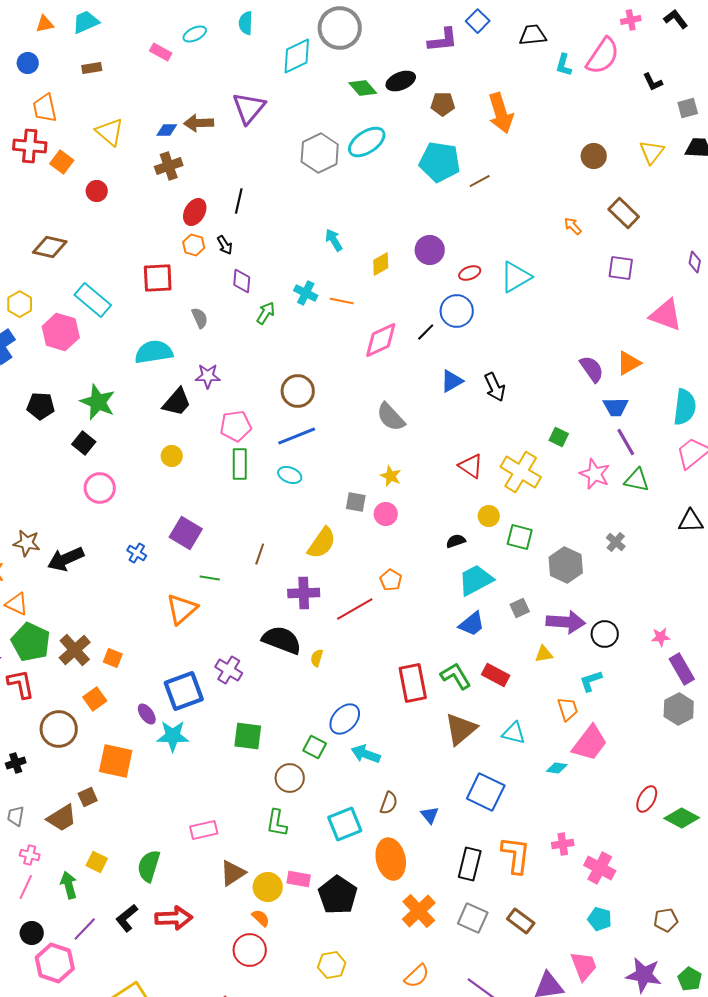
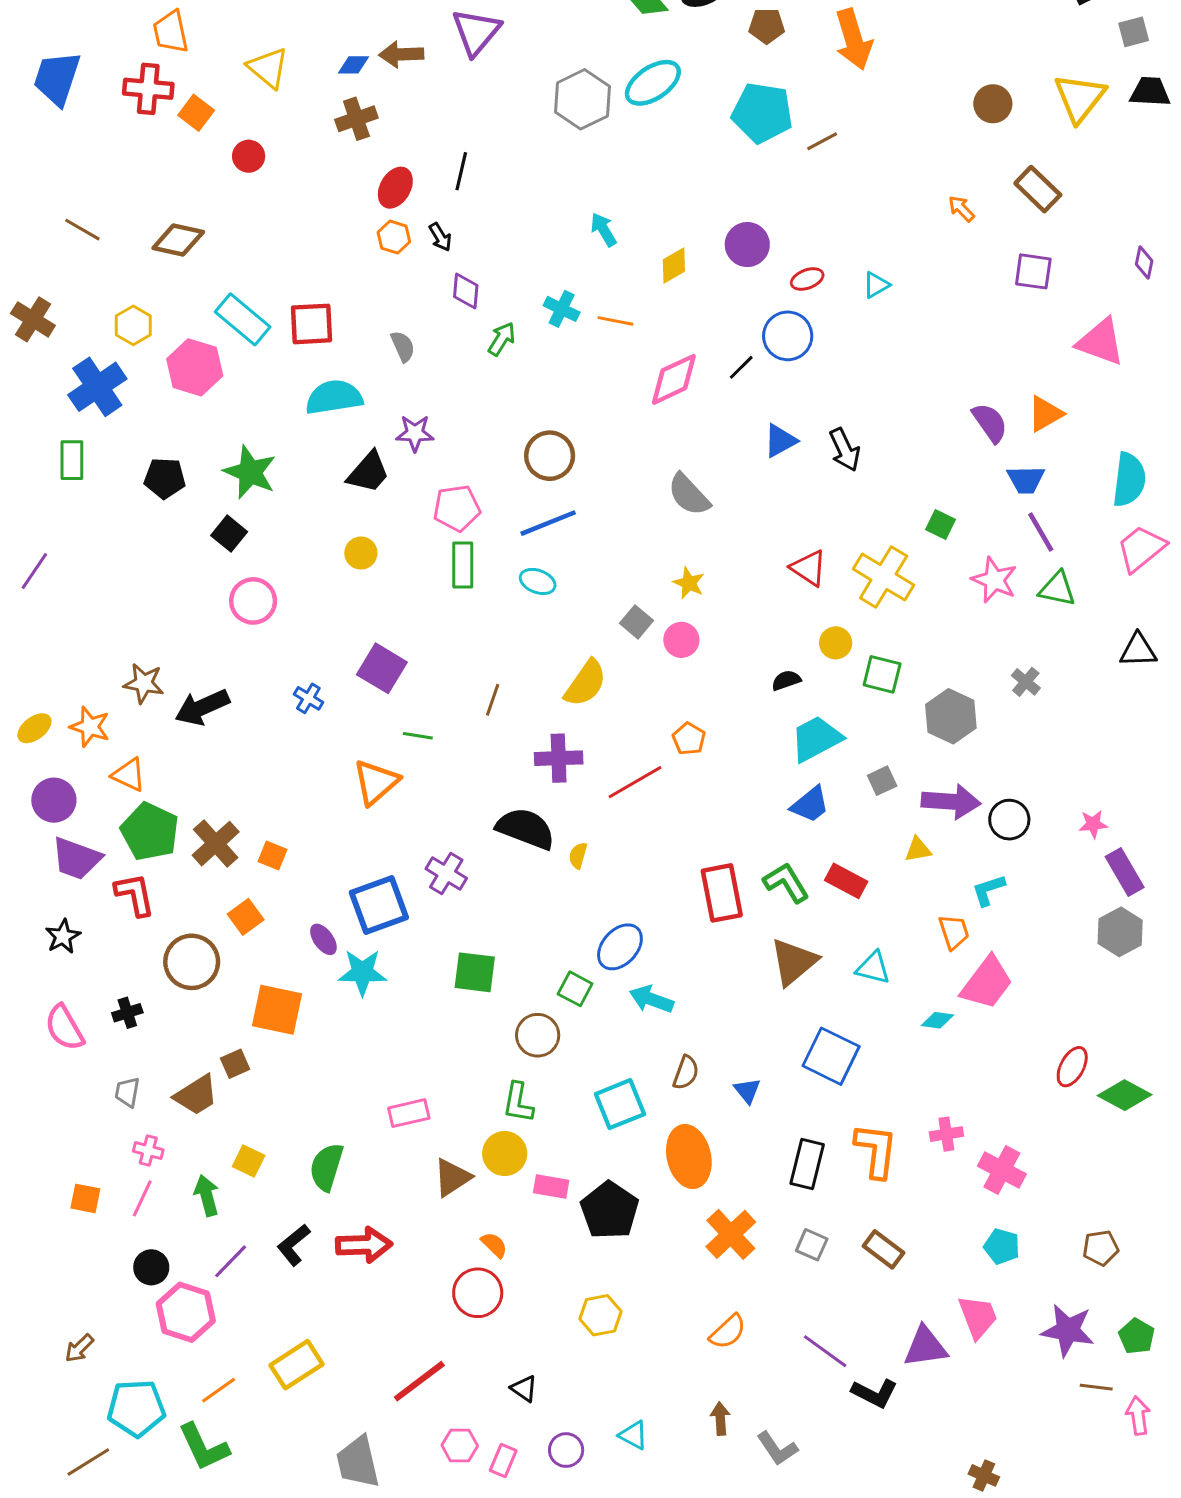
yellow triangle: (652, 152) -> (1080, 98), size x1.4
cyan triangle: (516, 277) -> (876, 285), size x0.6
red square: (158, 278) -> (311, 324), moved
gray square: (356, 502) -> (636, 622), turned 30
yellow circle: (268, 887) -> (505, 1154), moved
gray square: (473, 918) -> (812, 1245), size x0.7

